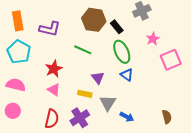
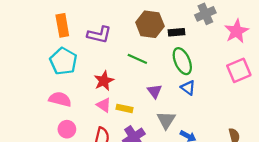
black rectangle: (117, 27) -> (177, 32), turned -56
pink star: (153, 39) -> (237, 31), moved, size x1.5
yellow rectangle: (85, 94) -> (125, 108), moved
pink circle: (13, 111) -> (67, 129), moved

